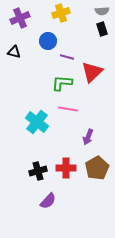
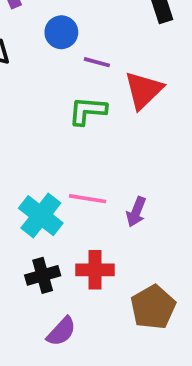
pink line: (68, 109) -> (88, 199), moved
cyan cross: (37, 122) -> (41, 216), moved
brown pentagon: (97, 168) -> (153, 307), moved

